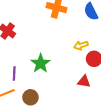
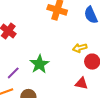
purple line: (14, 73) -> (13, 73), turned 40

